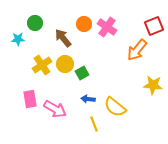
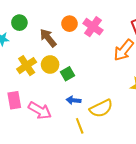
yellow semicircle: (115, 107) -> (101, 108), turned -65

